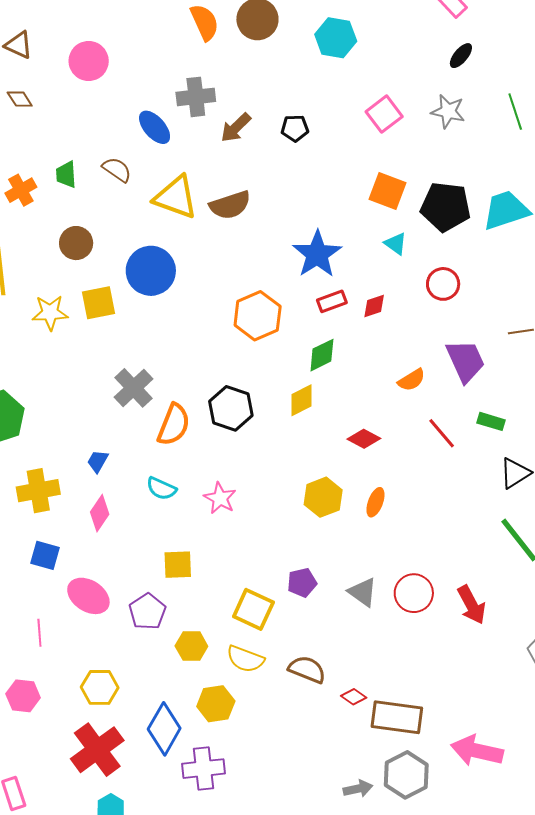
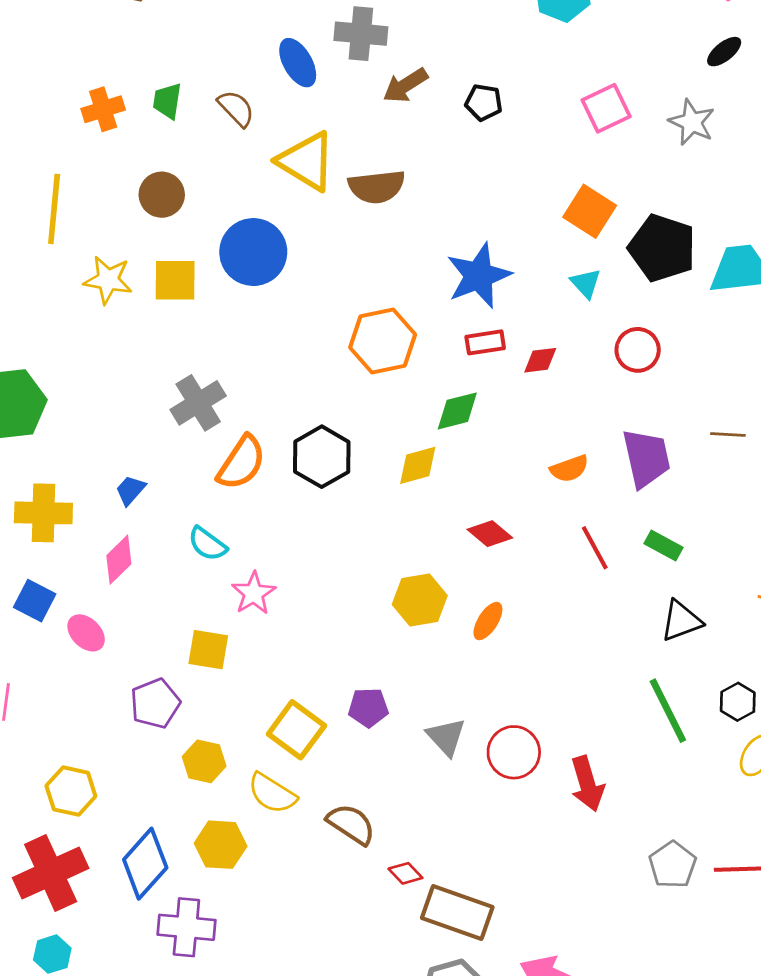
pink star: (220, 498) -> (254, 593), moved
pink ellipse: (88, 596) -> (86, 633), moved, size x0.7

